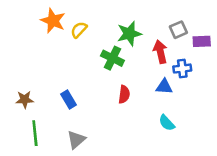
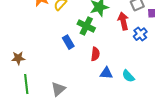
blue cross: (182, 69) -> (140, 34), turned -32
blue triangle: (164, 87) -> (106, 73), moved
blue rectangle: (69, 100) -> (68, 42), moved

